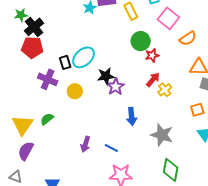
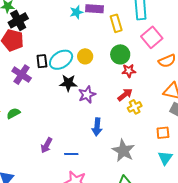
black star: (106, 76) -> (68, 83), moved
yellow circle: (75, 91) -> (85, 56), moved
blue line: (111, 148) -> (71, 154), turned -40

